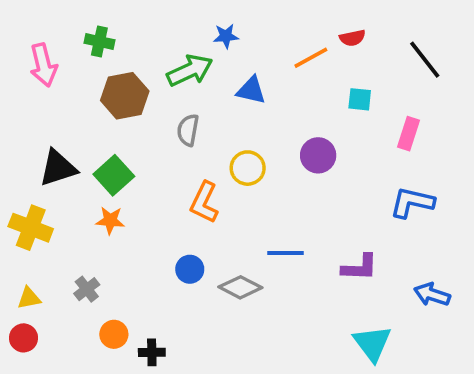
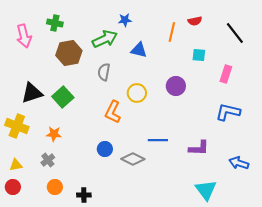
orange line: (311, 58) -> (172, 32), turned -48
orange star: (110, 220) -> (54, 134), moved
orange circle: (114, 334) -> (55, 187), moved

